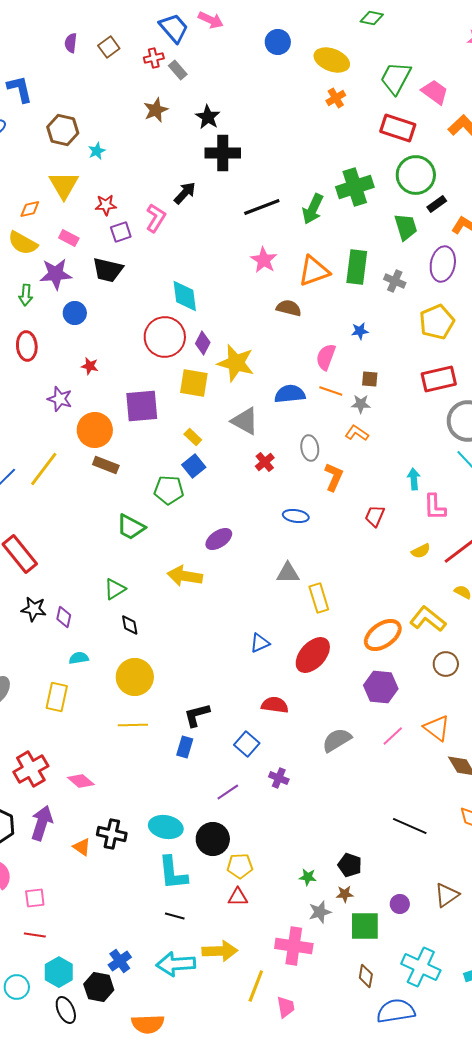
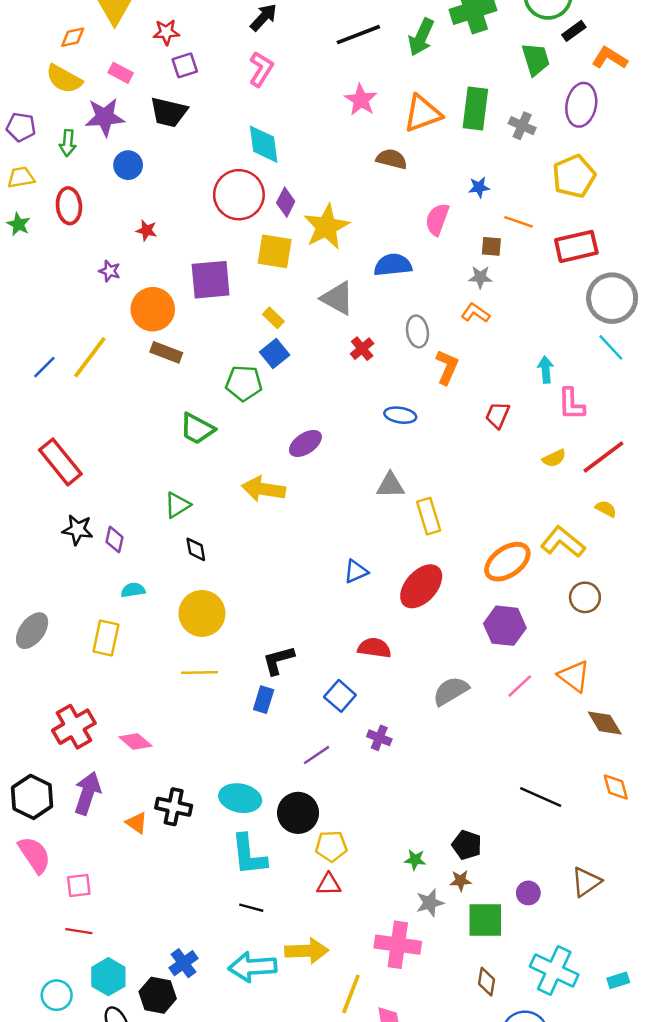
pink L-shape: (156, 218) -> (261, 69), moved
yellow star: (236, 363) -> (326, 227), turned 30
orange line: (331, 391) -> (518, 222), moved
purple star: (60, 399) -> (110, 271), size x0.7

